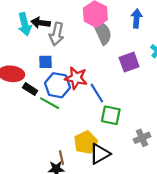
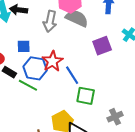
gray semicircle: (103, 33) -> (77, 18), turned -40
gray arrow: (57, 34) -> (50, 21), moved
red star: (76, 78) -> (52, 61), turned 30

